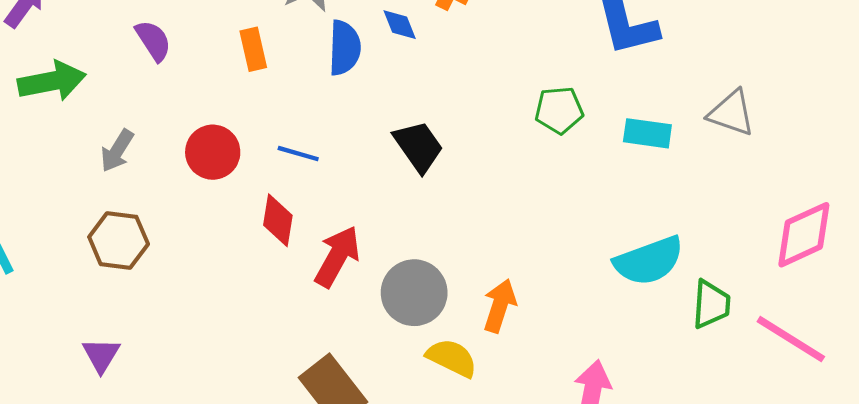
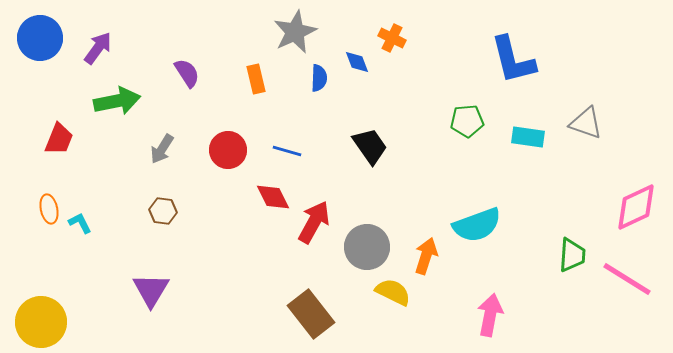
blue semicircle: (345, 48) -> (319, 78), size x0.7
red diamond: (278, 220) -> (273, 197), turned -36
brown hexagon: (119, 241) -> (163, 211), size x0.7
cyan semicircle: (649, 261) -> (477, 225), moved
purple triangle: (101, 355) -> (151, 290), size x1.4

